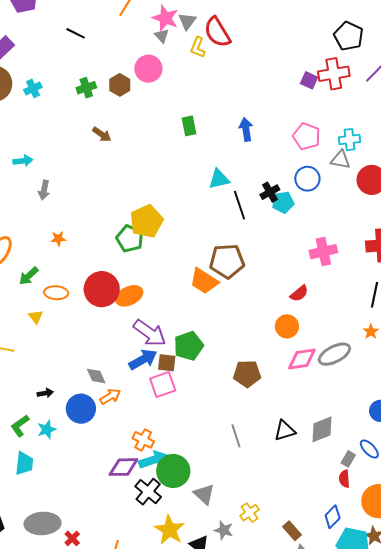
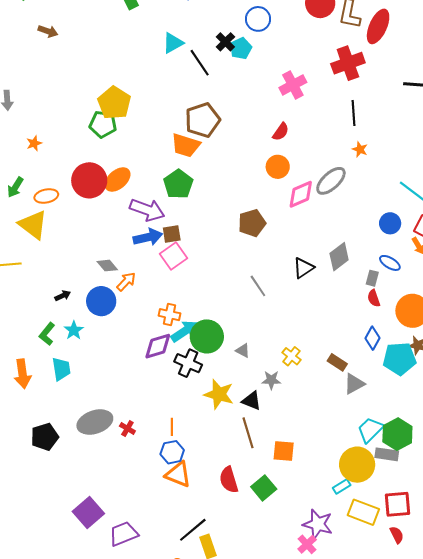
yellow triangle: (36, 317) -> (33, 225), size x2.0
green pentagon: (189, 346) -> (178, 184), moved
blue arrow: (143, 359) -> (148, 237), turned 32
gray triangle: (204, 494) -> (243, 351), size x0.7

